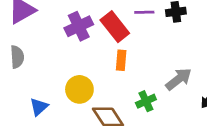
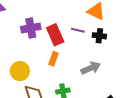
gray arrow: (179, 79) -> (91, 68), moved

